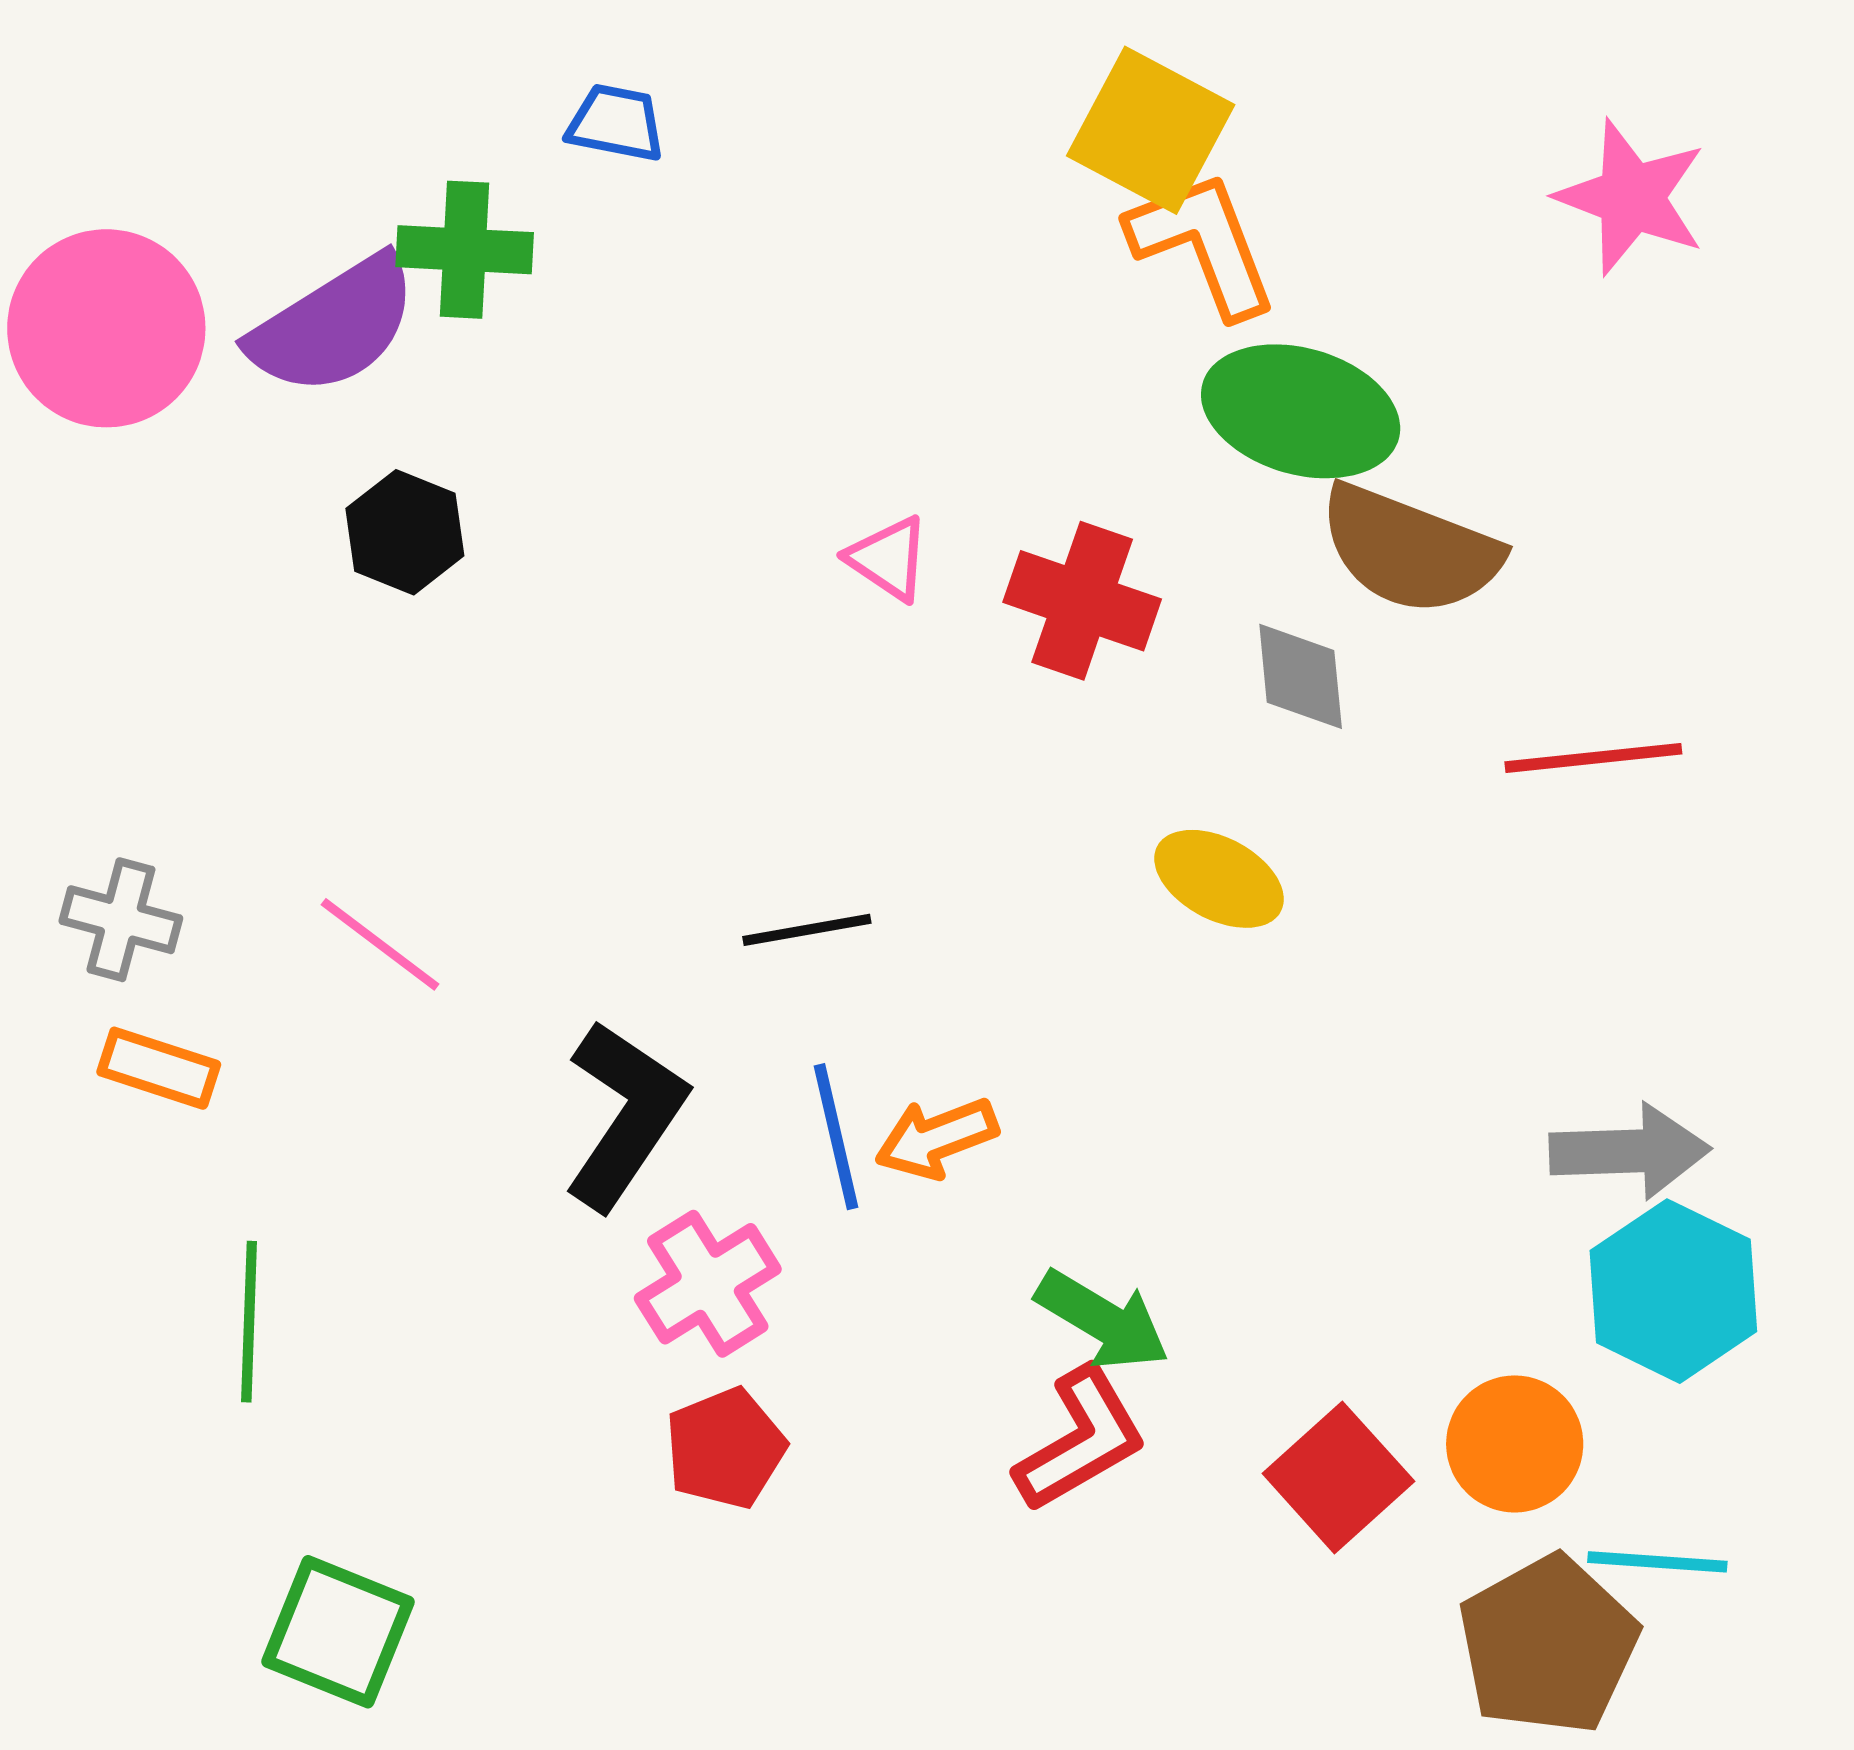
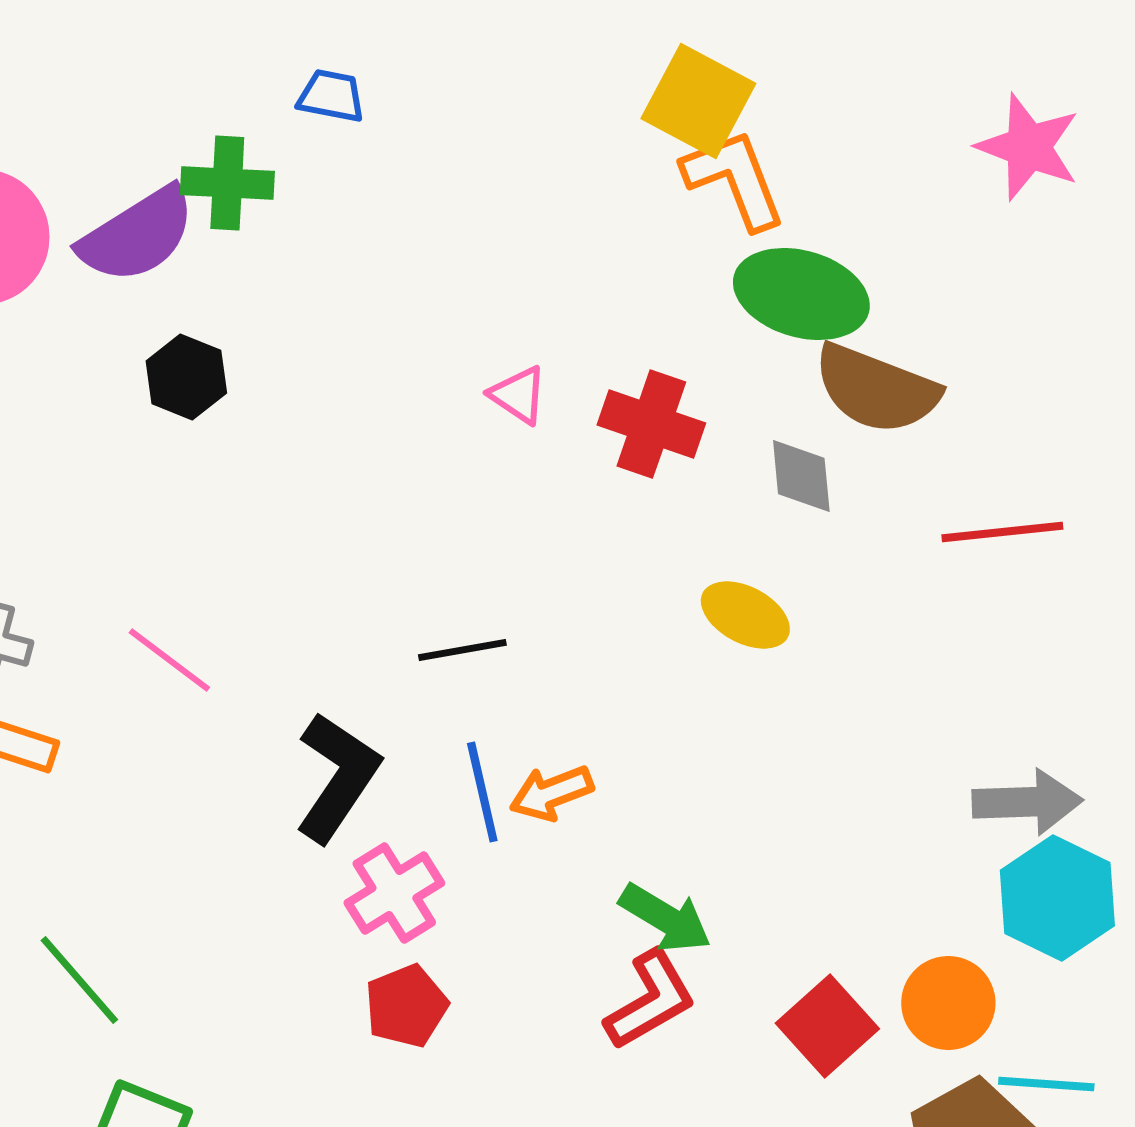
green line: (249, 1322) -> (79, 980), moved, turned -43

